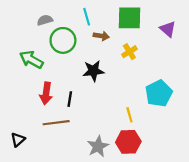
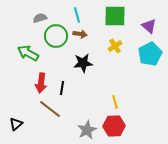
brown arrow: (101, 36) -> (80, 34), moved
cyan pentagon: (159, 93) -> (150, 54), moved
brown line: (56, 123) -> (50, 109), turned 45

